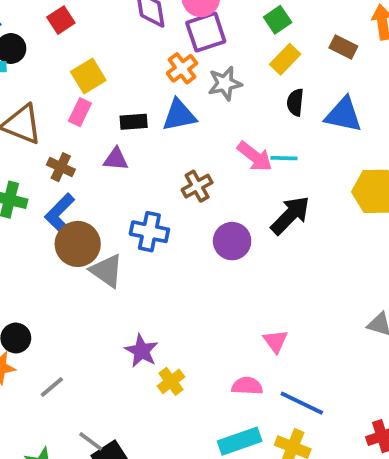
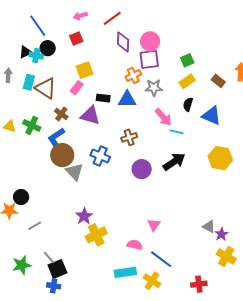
pink arrow: (255, 157) -> (163, 117), moved
purple triangle: (116, 159) -> (90, 115), size x1.5
yellow cross: (171, 381) -> (96, 235), size x1.5

